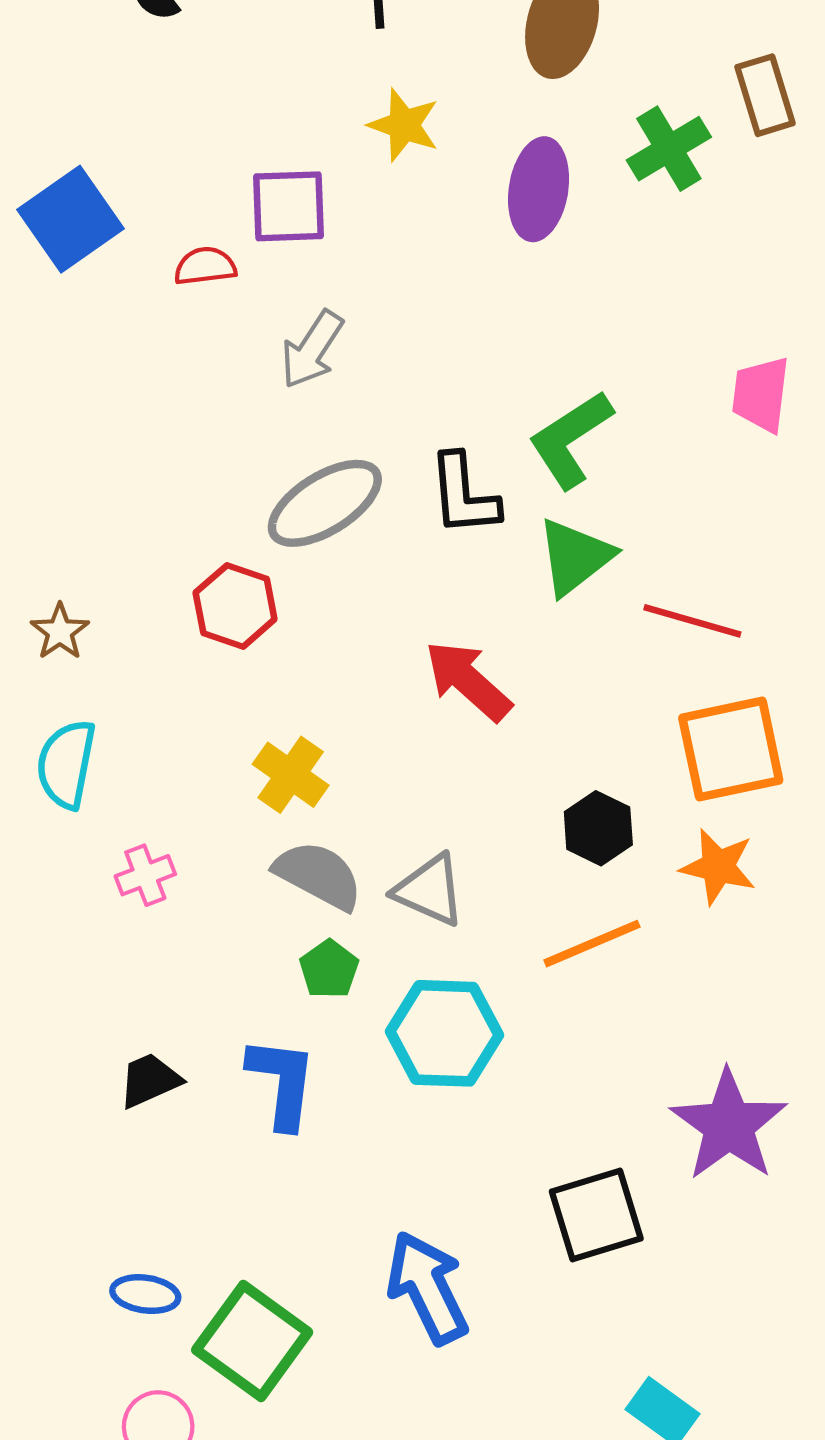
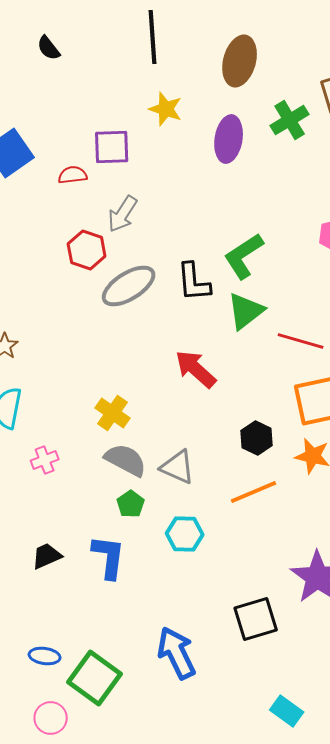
red hexagon: (235, 606) -> (87, 250), moved
cyan hexagon: (444, 1033) -> (185, 534), size x0.7

